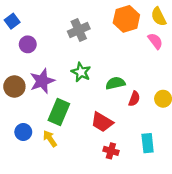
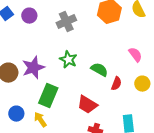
pink semicircle: (155, 41) -> (135, 55), moved
purple circle: (28, 44) -> (29, 16), moved
green semicircle: (115, 83) -> (99, 70), turned 42

